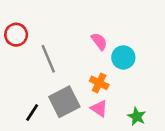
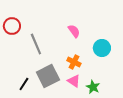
cyan circle: (123, 57) -> (102, 48), moved
green star: (137, 116) -> (93, 87), moved

